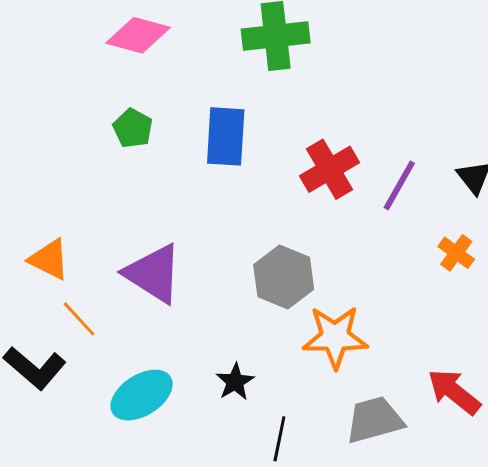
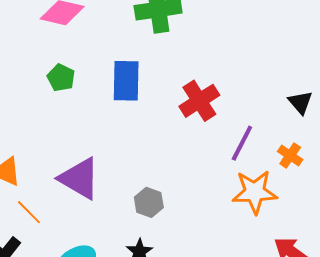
purple line: (399, 185) -> (242, 143), moved
gray hexagon: (284, 277) -> (149, 202), moved, size x0.7
orange star: (335, 337) -> (255, 192), moved

